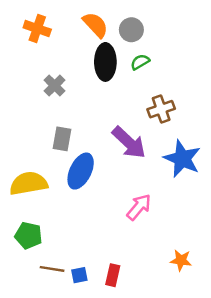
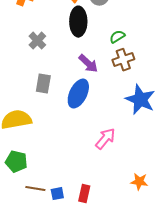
green semicircle: (140, 62) -> (117, 37), moved
purple arrow: (129, 143) -> (88, 64), moved, size x0.7
blue ellipse: (81, 171) -> (78, 94), moved

